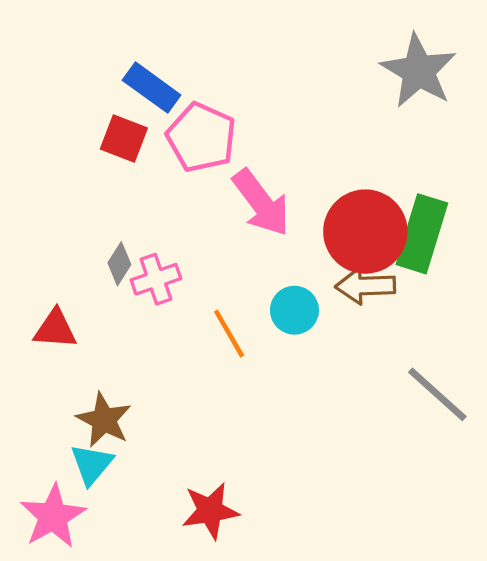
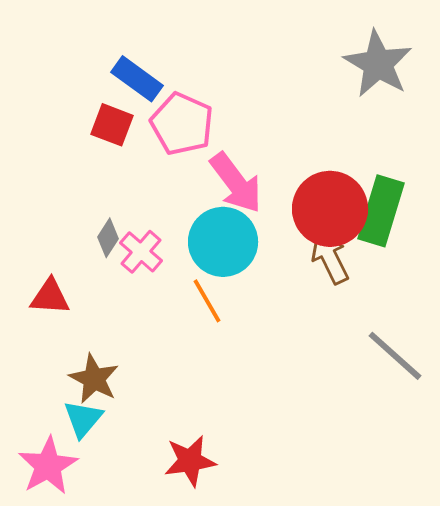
pink cross: (156, 279) -> (141, 252), turned -30
brown arrow: (365, 286) -> (330, 258), turned 66
cyan circle: (294, 310) -> (223, 242), moved, size x1.6

